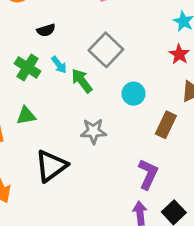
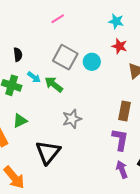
black semicircle: (46, 30) -> (18, 55), turned -64
cyan circle: (133, 94) -> (92, 62), moved
brown rectangle: (166, 125) -> (124, 111), moved

